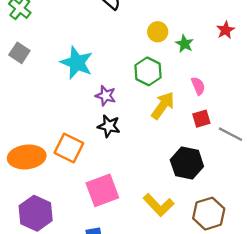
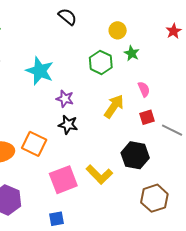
red star: (226, 30) -> (174, 31), moved
yellow circle: (158, 32) -> (118, 30), moved
green hexagon: (148, 71) -> (101, 62), moved
yellow L-shape: (158, 205) -> (99, 174), moved

